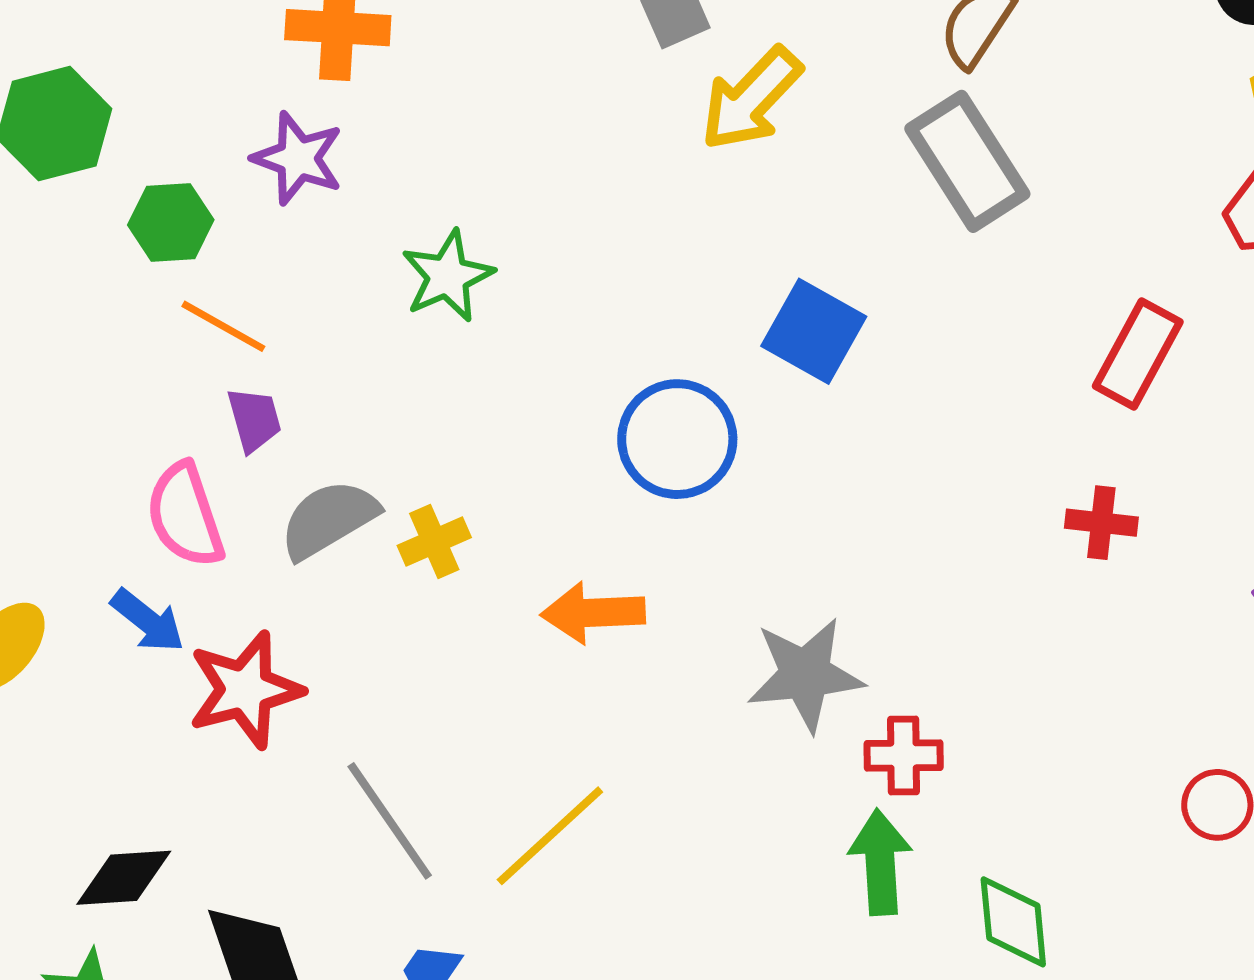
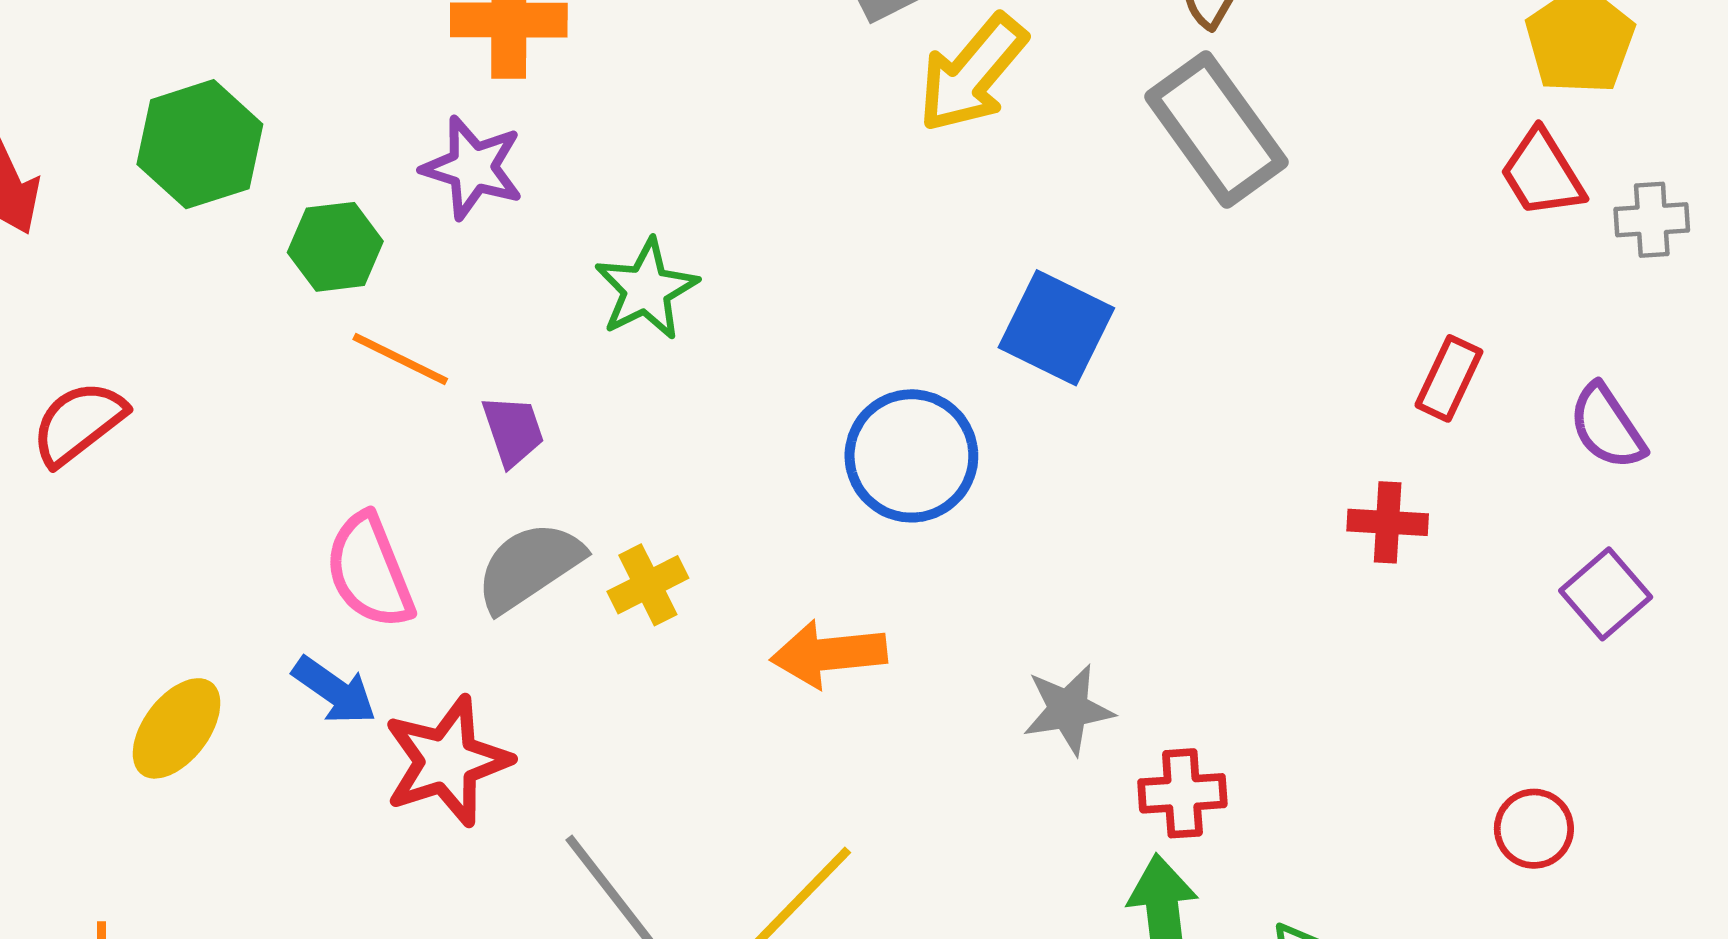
red rectangle: (1138, 354) -> (1449, 378), moved, size x0.7
purple trapezoid: (254, 420) -> (513, 431), moved
gray star: (805, 674) -> (1068, 709), size x0.7

